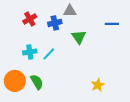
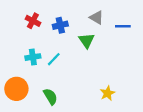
gray triangle: (70, 11) -> (97, 18), moved, turned 32
red cross: (30, 19) -> (33, 21), turned -32
green semicircle: (37, 82) -> (50, 97), moved

